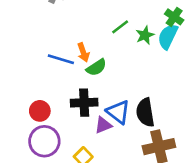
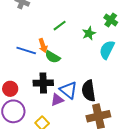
green line: (120, 27) -> (60, 26), moved
cyan semicircle: (168, 37) -> (107, 50), moved
green semicircle: (96, 67) -> (53, 57), turned 63

